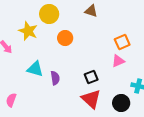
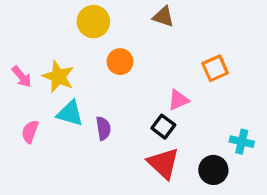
yellow star: (28, 31) -> (58, 77), moved
pink triangle: (118, 61) -> (178, 100), moved
black square: (91, 77) -> (163, 127), turned -32
pink semicircle: (11, 100) -> (30, 132), moved

